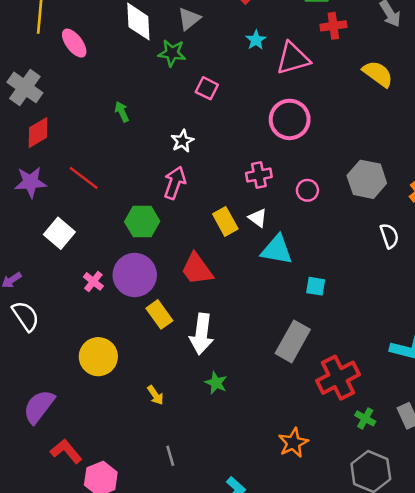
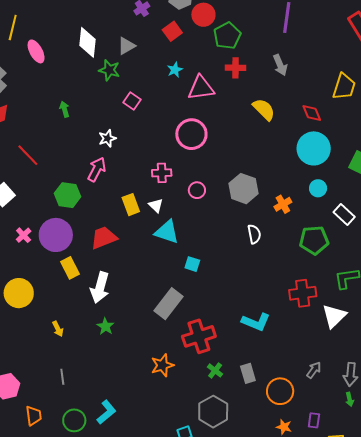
red trapezoid: (197, 269) -> (104, 238), turned 96
orange star: (293, 443) -> (162, 365), moved

